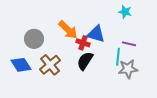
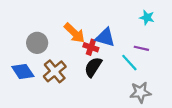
cyan star: (125, 12) -> (147, 18), moved
cyan line: (118, 57) -> (129, 63), turned -48
gray star: (128, 69) -> (140, 92), moved

